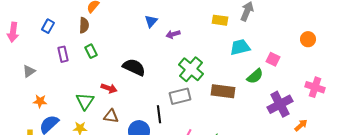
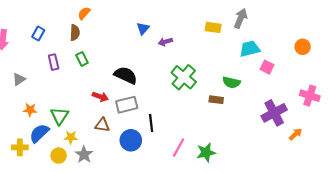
cyan trapezoid: (240, 47) -> (250, 49), moved
green semicircle: (255, 76) -> (231, 82), moved, turned 54
brown rectangle: (223, 91) -> (216, 100), size x0.6
gray rectangle: (180, 96) -> (127, 105), moved
green triangle: (85, 101) -> (60, 116), moved

